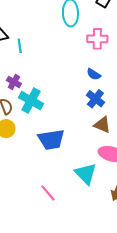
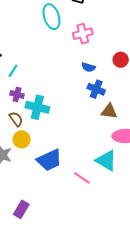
cyan line: (20, 46) -> (13, 71), moved, turned 56
blue trapezoid: (51, 140) -> (49, 160), moved
pink line: (48, 193) -> (82, 178), moved

